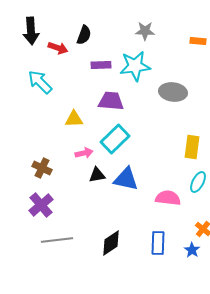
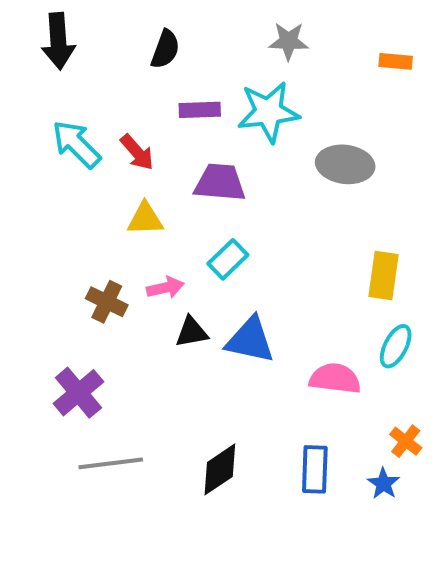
red arrow: (58, 48) -> (137, 152), moved, turned 30
cyan rectangle: (115, 139) -> (228, 259), size x0.7
brown cross: (42, 168) -> (107, 302), moved

